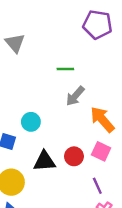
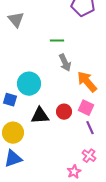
gray arrow: (75, 96) -> (65, 63), turned -66
cyan circle: (31, 122) -> (29, 84), size x1.5
purple line: (97, 186) -> (90, 128), moved

